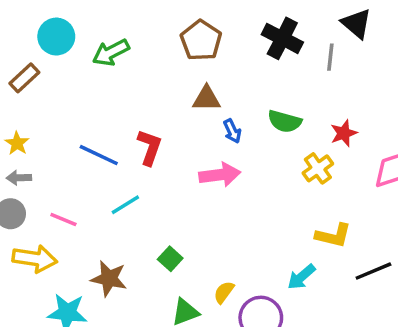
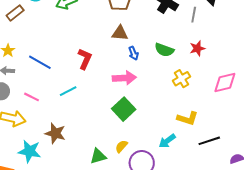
red star: (344, 133) -> (197, 48), moved
blue line: (99, 155) -> (40, 62), moved
green square: (170, 259) -> (124, 109), moved, size x1.6

